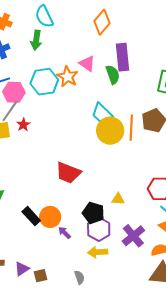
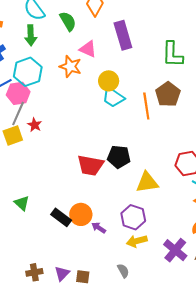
green semicircle: (113, 75) -> (68, 21), moved
cyan hexagon: (44, 82) -> (28, 72), moved
yellow circle: (110, 131) -> (109, 81), moved, size x0.7
yellow triangle: (118, 199) -> (147, 182), size x1.6
black pentagon: (93, 213) -> (119, 157), moved
purple cross: (133, 236) -> (175, 250), moved
brown square: (41, 276) -> (83, 277), turned 32

